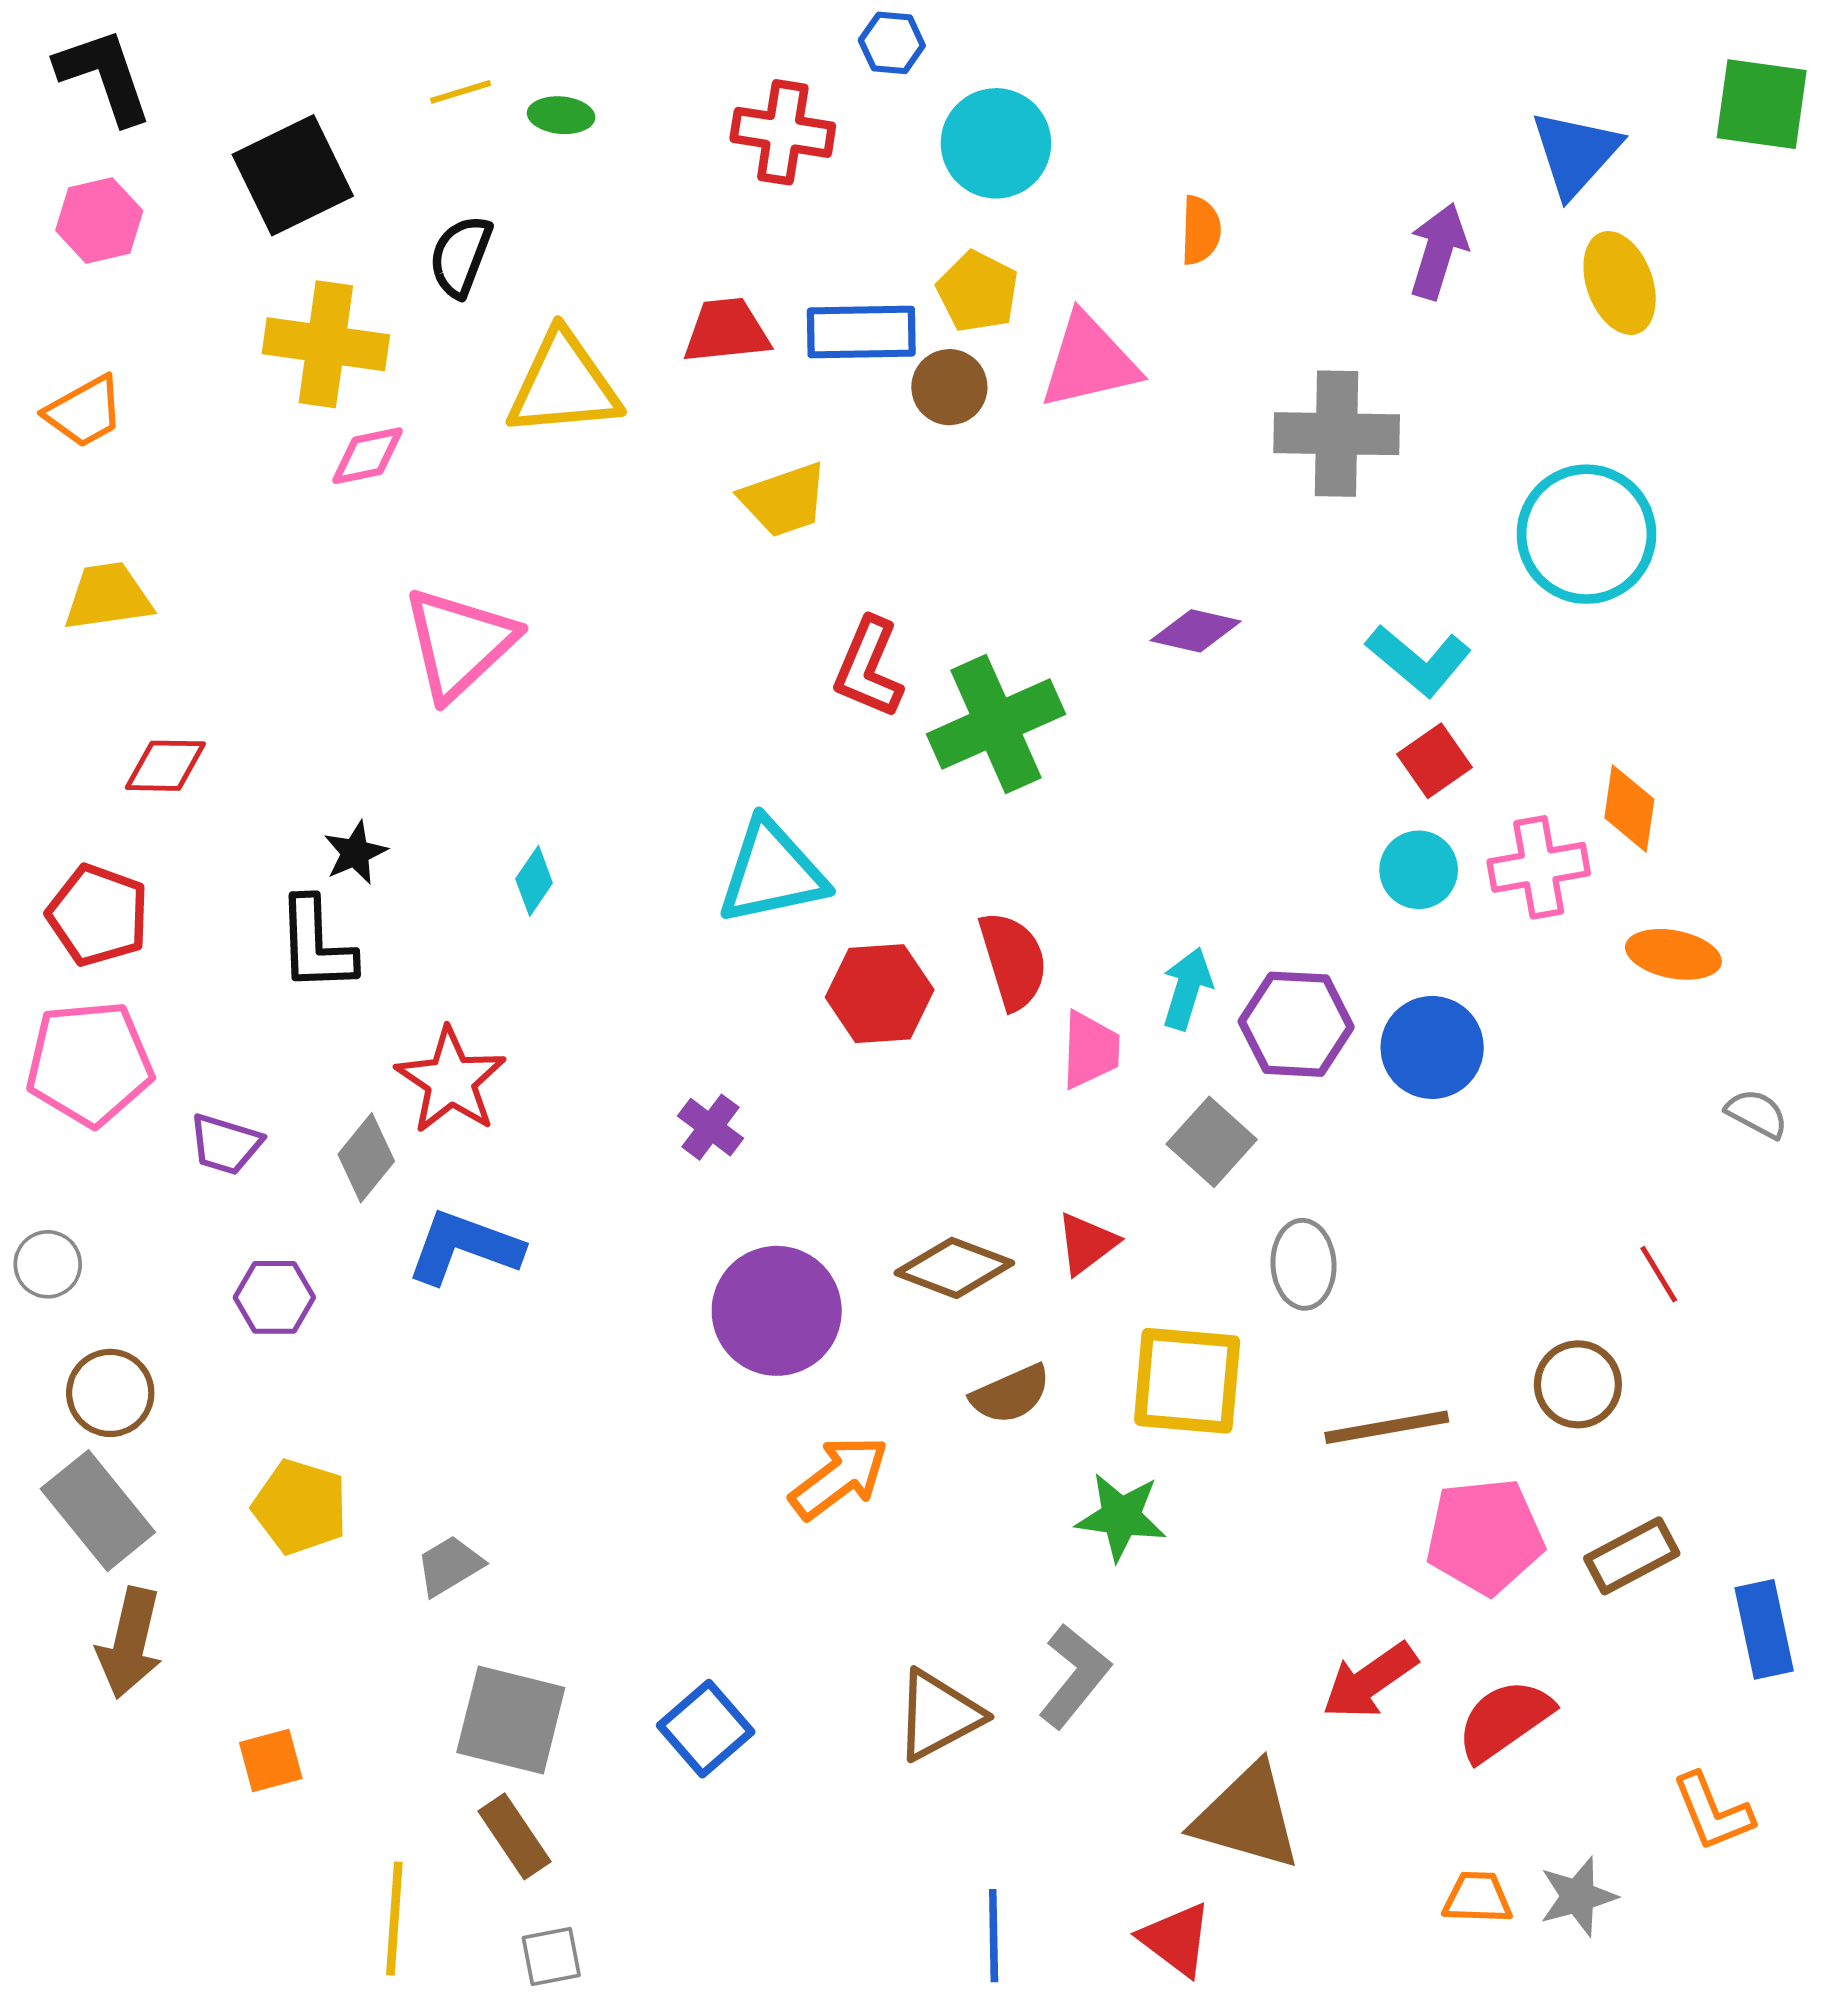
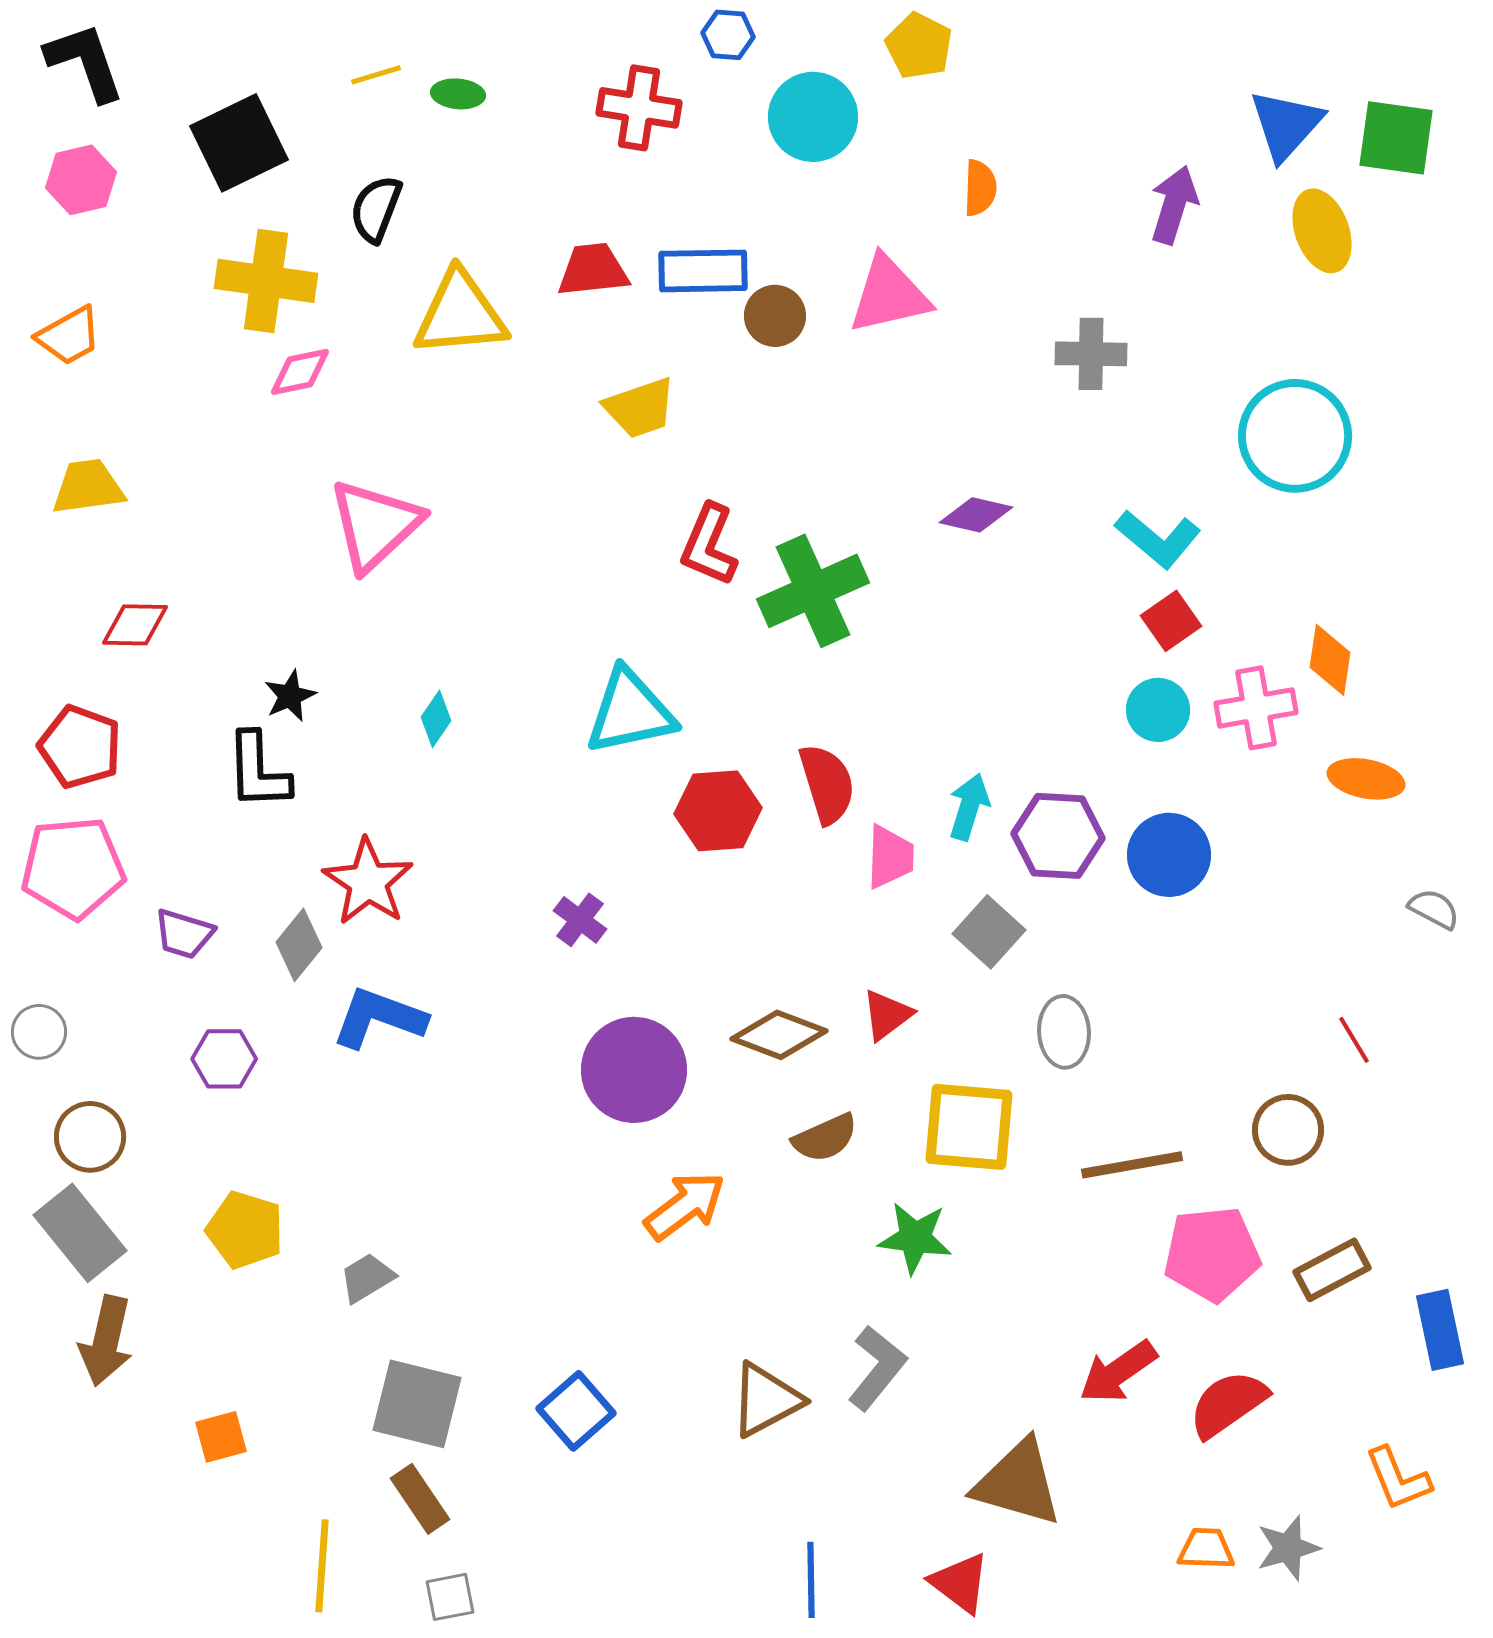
green square: (1762, 104) -> (1396, 138), moved
yellow pentagon: (978, 292) -> (919, 46), moved
gray cross: (1337, 434) -> (1091, 354), size x0.7

